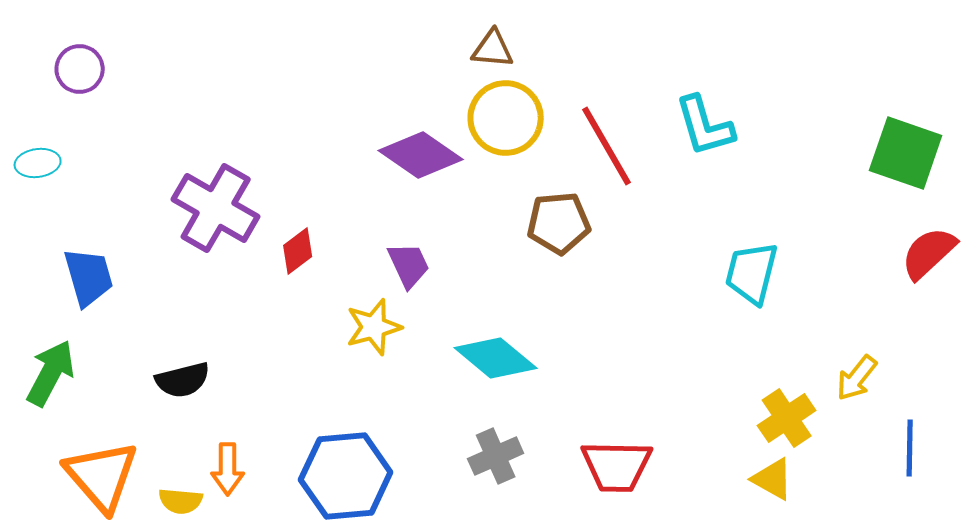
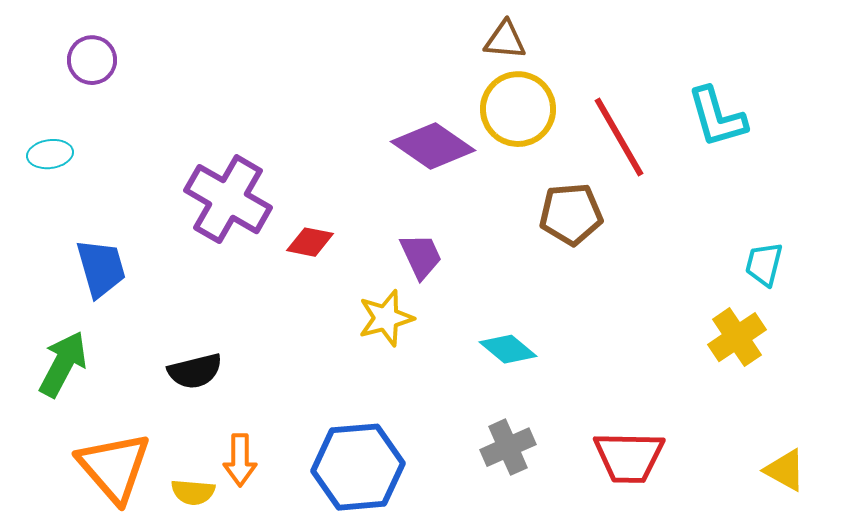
red diamond: (298, 251) -> (310, 242), turned 48
cyan trapezoid: (752, 273) -> (764, 264), size x0.7
cyan diamond: (496, 358) -> (508, 349), size x0.7
yellow cross: (787, 418) -> (737, 337), moved

